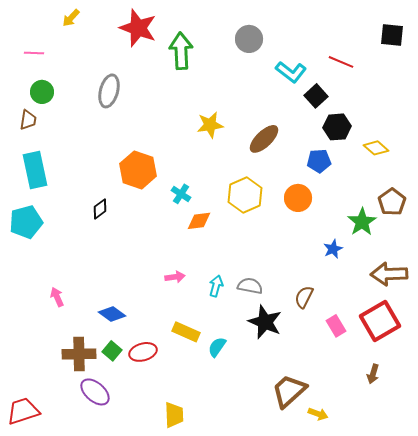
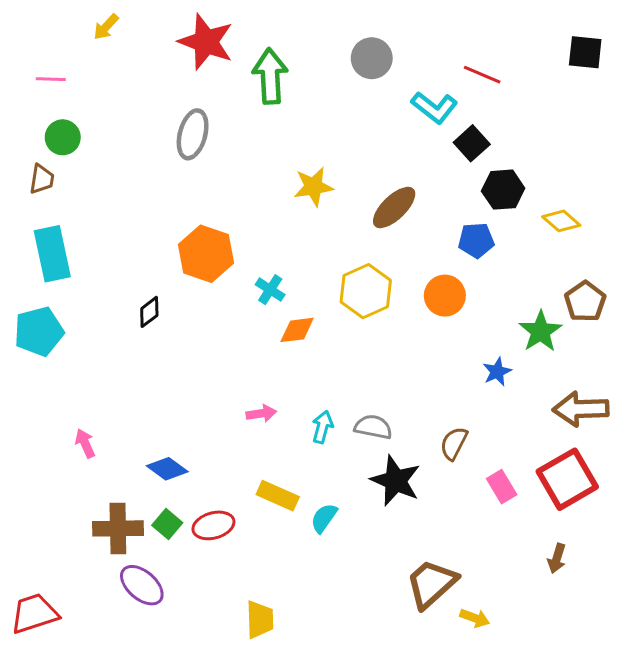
red line: (341, 62) -> (482, 75), moved
gray ellipse: (109, 91) -> (193, 134), moved

